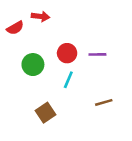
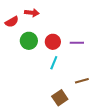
green circle: (33, 65) -> (29, 41), moved
brown square: (46, 113) -> (60, 98), moved

